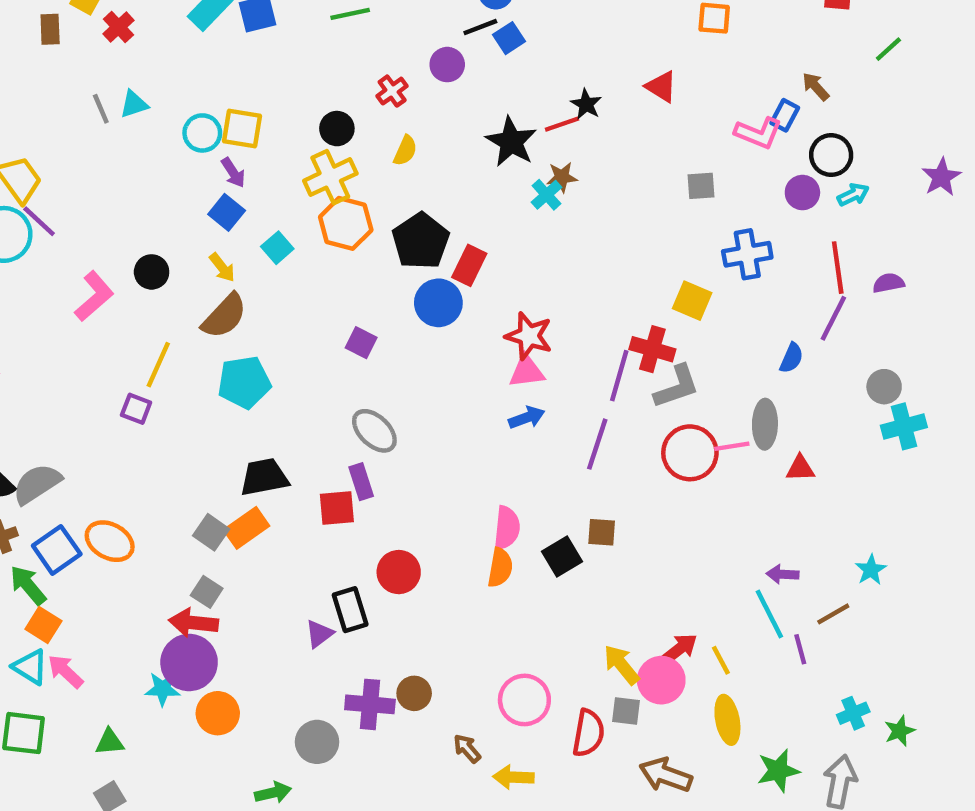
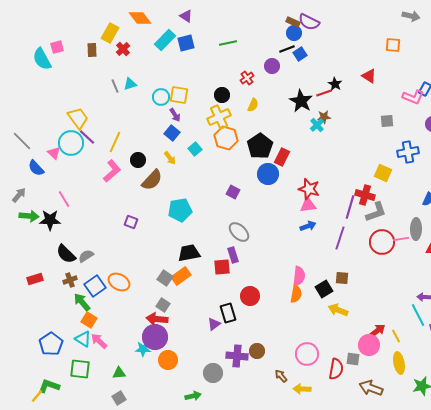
brown semicircle: (224, 316) -> (152, 180), moved
yellow line: (158, 365) -> (115, 142), moved
gray semicircle: (37, 484) -> (86, 256), size x0.7
yellow arrow: (622, 665) -> (338, 310), moved, turned -30

